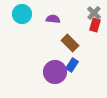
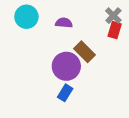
blue rectangle: (72, 65) -> (65, 93), moved
purple circle: (55, 72) -> (66, 66), moved

